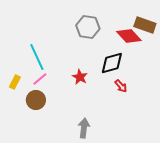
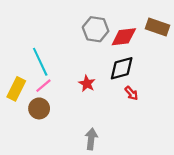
red diamond: (129, 36) -> (124, 37), moved, turned -55
yellow rectangle: (15, 82) -> (16, 89), size x1.5

